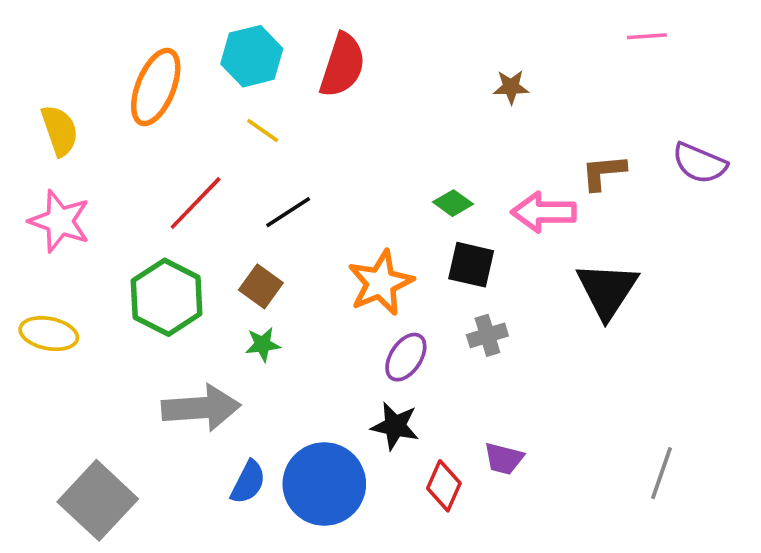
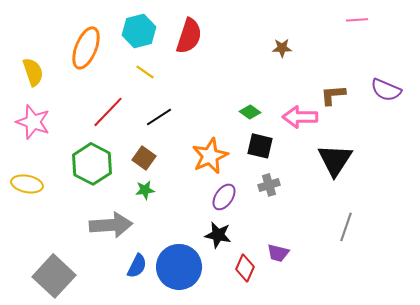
gray line: (661, 473) -> (346, 227), moved

